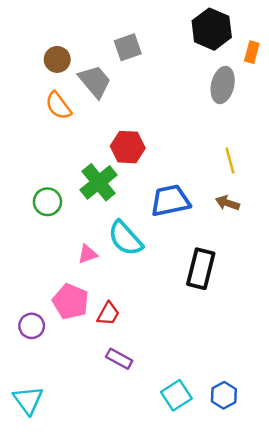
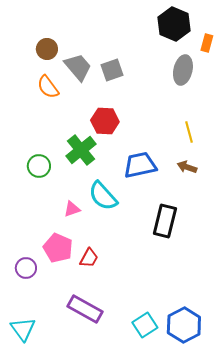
gray square: (128, 47) -> (112, 70), moved
purple rectangle: (119, 359) -> (85, 309), moved, size x1.6
blue hexagon: (224, 395) -> (184, 325), size x1.6

